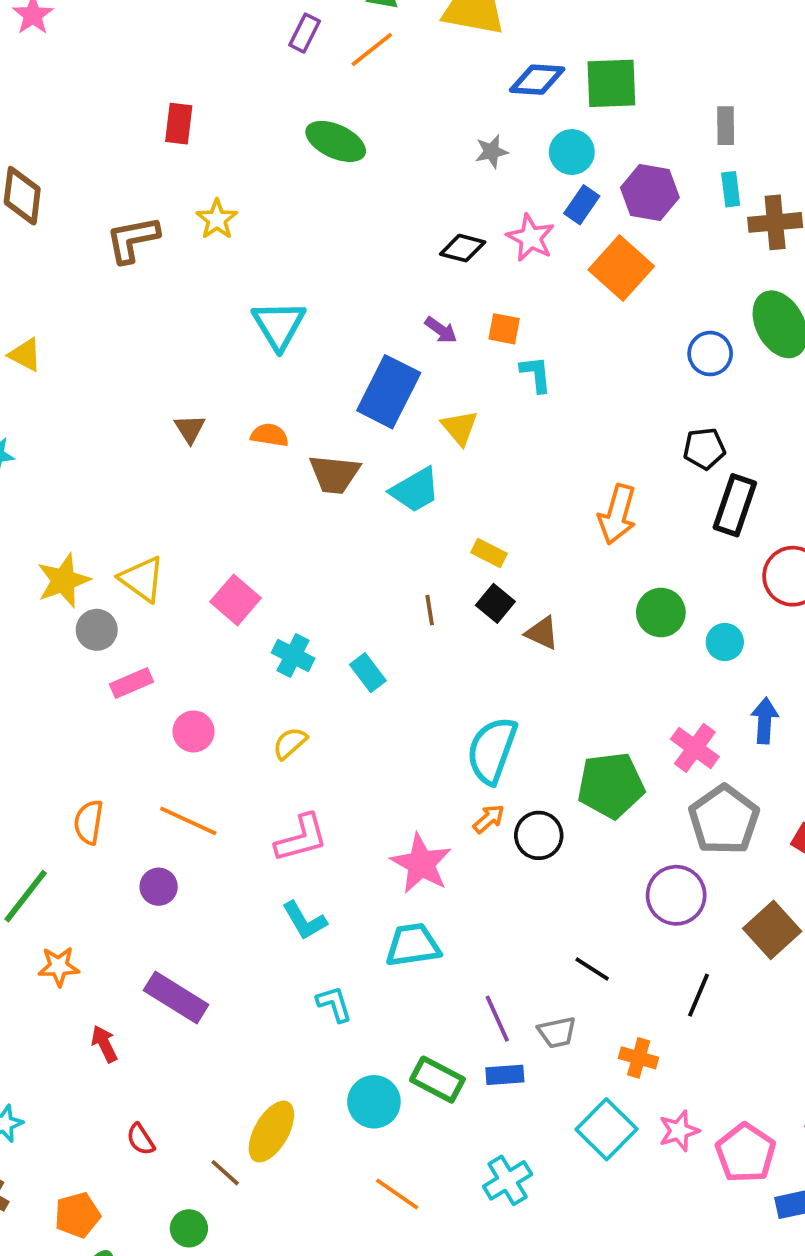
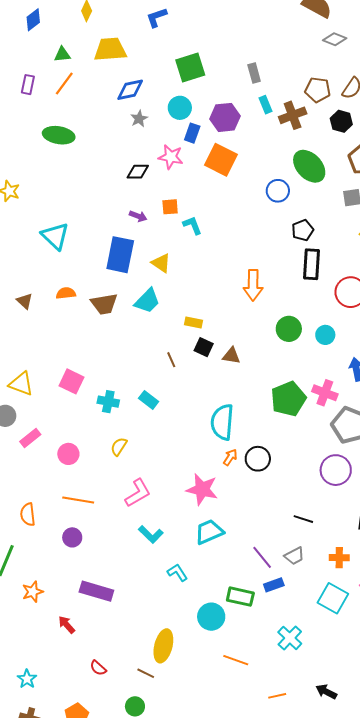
blue diamond: (537, 80) -> (130, 90), moved
black pentagon: (704, 449) -> (303, 230), moved
green pentagon: (611, 785) -> (288, 399), moved

